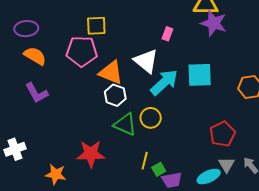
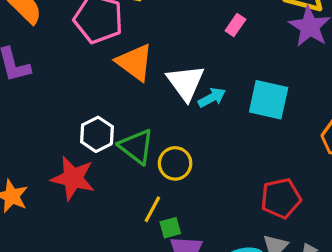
white triangle: (146, 61) -> (186, 83), moved
cyan arrow: (164, 82) -> (212, 98), size x0.6
white hexagon: (115, 95) -> (97, 134), moved
yellow circle: (151, 118) -> (175, 163), moved

